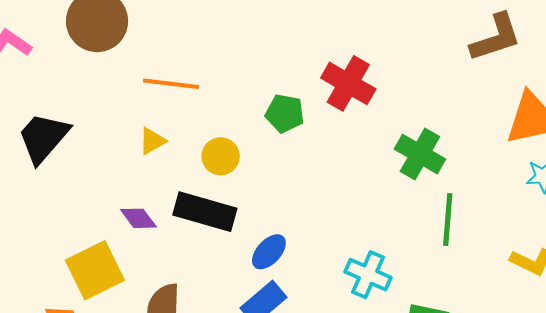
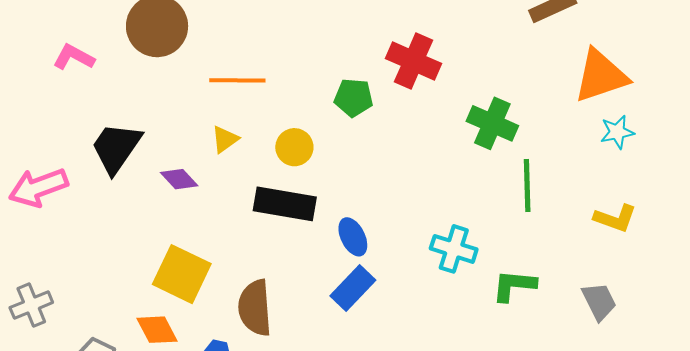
purple diamond: (138, 218) -> (179, 179), moved
blue ellipse: (269, 252) -> (353, 237), turned -63
yellow square: (95, 270) -> (182, 274), turned -32

